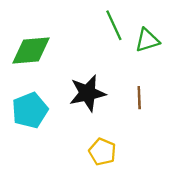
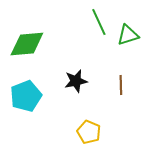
black star: (87, 93) -> (76, 81), size x0.7

